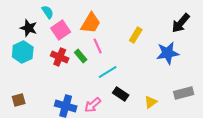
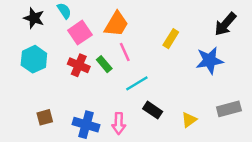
black star: (29, 28) -> (34, 18), moved
brown square: (19, 100) -> (45, 117), moved
pink arrow: (93, 105) -> (119, 123), turned -48

